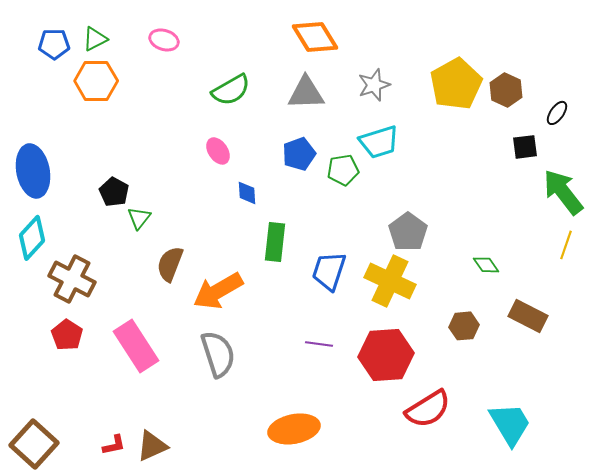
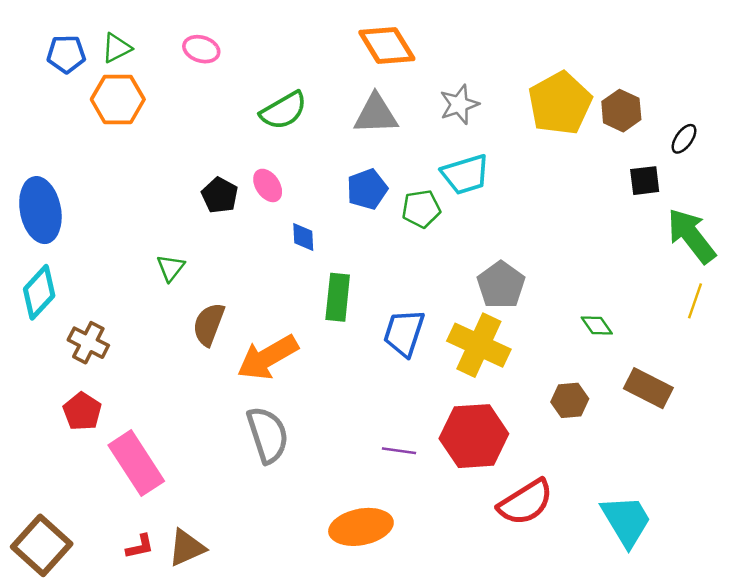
black pentagon: (114, 192) -> (220, 195), moved
brown cross: (72, 279) -> (88, 343), size x0.7
purple line: (319, 344) -> (399, 451), moved
pink rectangle: (136, 346) -> (136, 463), moved

